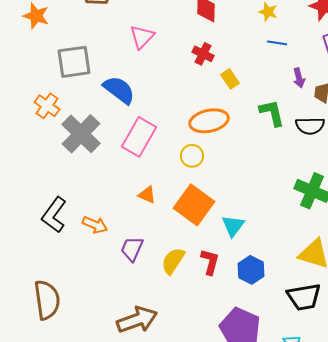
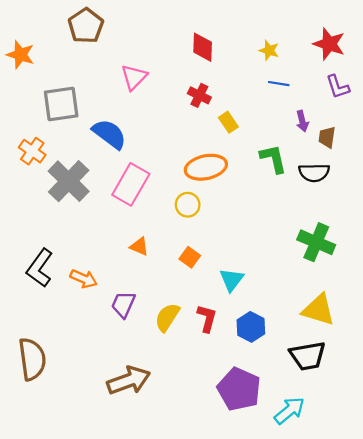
orange square: (194, 205) -> (190, 257), size x0.5

